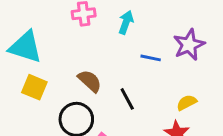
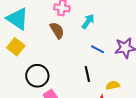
brown semicircle: (90, 81) -> (57, 30), moved
black line: (127, 99) -> (87, 74), moved

